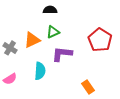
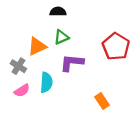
gray cross: (10, 48) -> (18, 66), moved
pink semicircle: (10, 79) -> (22, 91), moved

